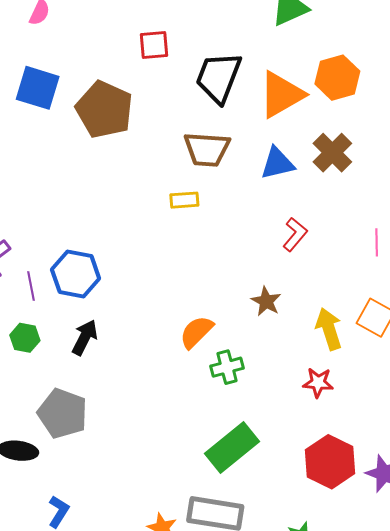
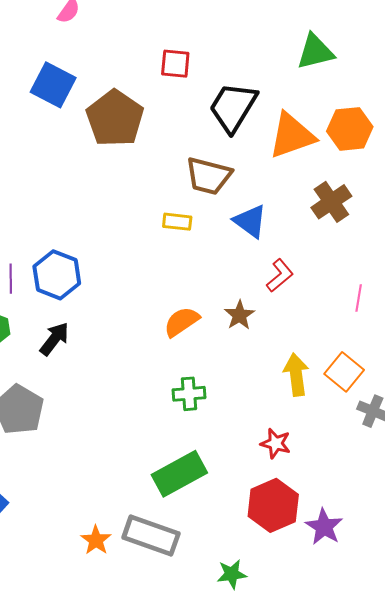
blue triangle: (277, 163) -> (250, 221), moved, turned 39
brown star: (266, 301) -> (240, 315), moved
orange semicircle: (196, 332) -> (181, 322), moved
red star: (318, 383) -> (276, 443), moved

